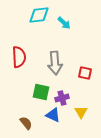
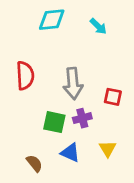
cyan arrow: (64, 23) -> (98, 26), moved
purple cross: (62, 98) -> (82, 118), moved

